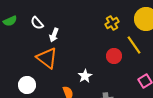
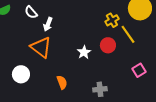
yellow cross: (112, 23) -> (112, 20), moved
white star: (85, 76) -> (84, 52), moved

